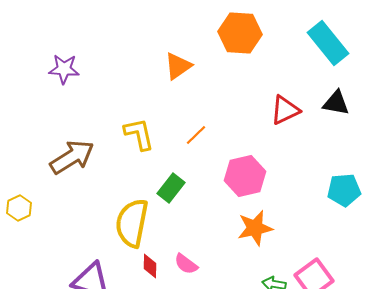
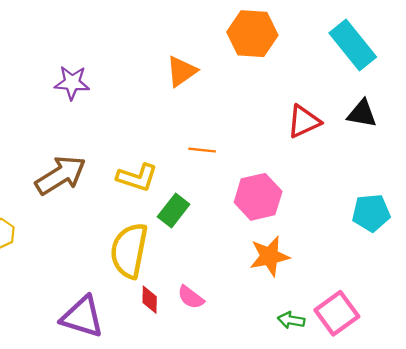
purple star: (64, 69) -> (72, 83), moved
yellow L-shape: (139, 134) -> (137, 177), moved, turned 120
orange line: (196, 135) -> (202, 150), turned 50

